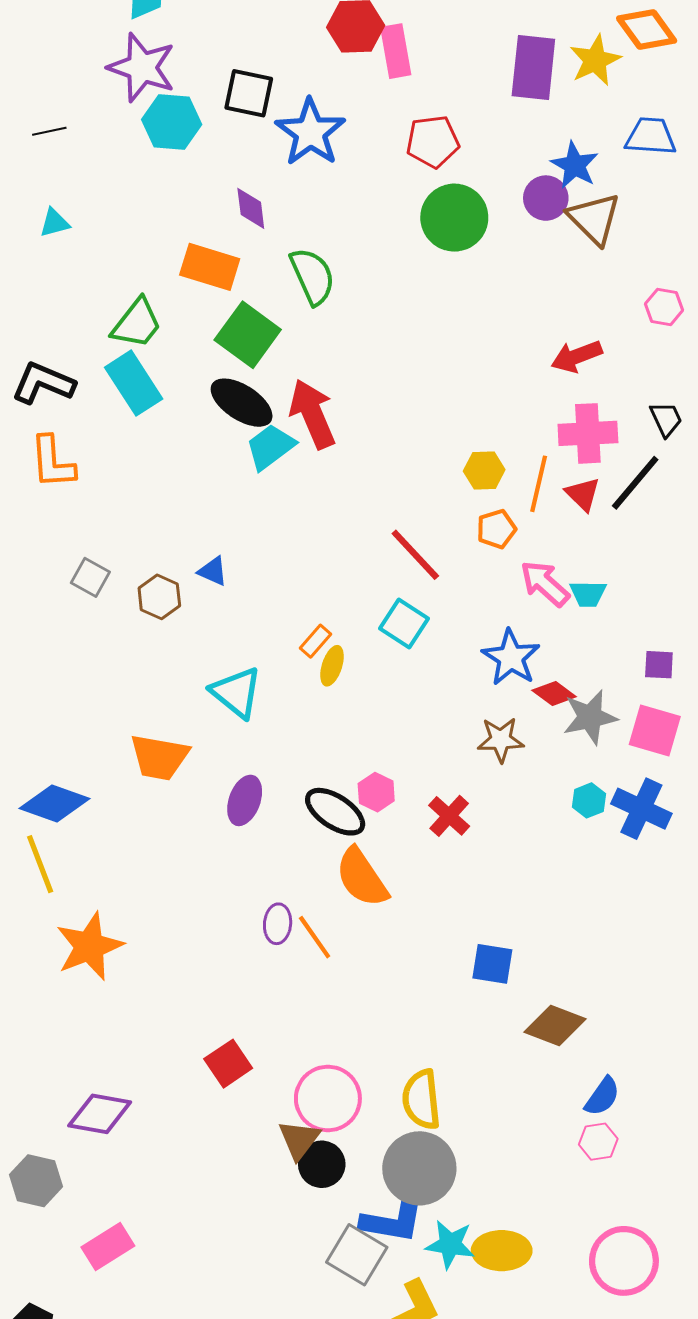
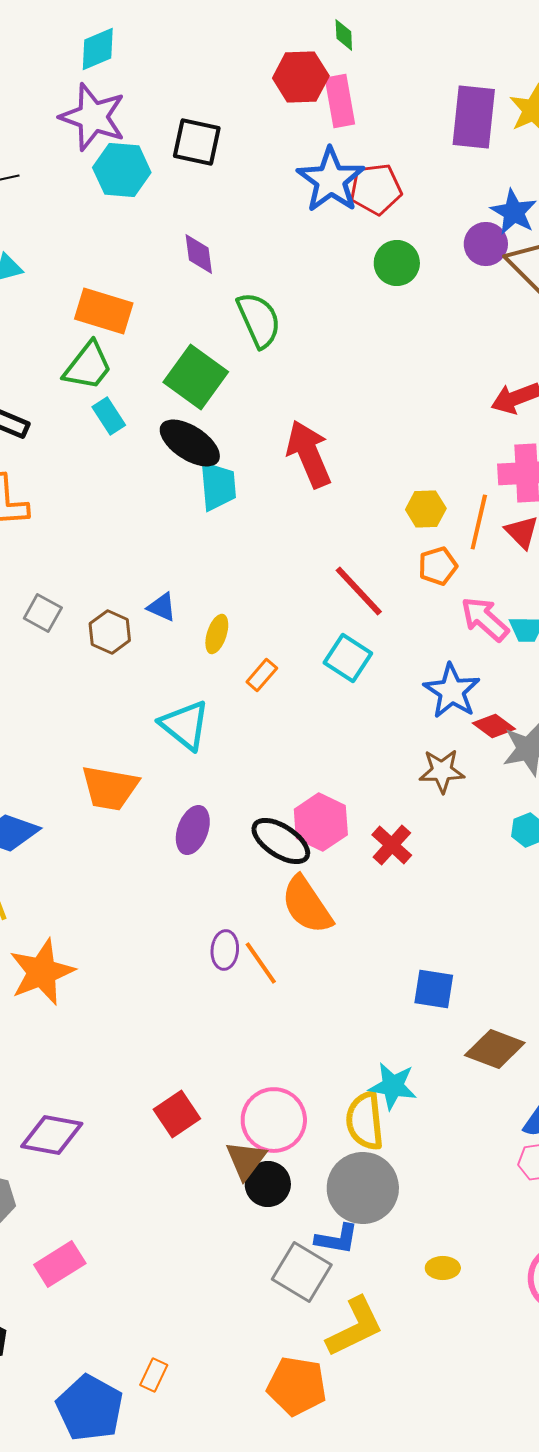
blue star: (310, 132) -> (331, 180), moved
green circle: (454, 218) -> (397, 263), size x0.7
orange rectangle: (210, 267) -> (104, 311), moved
cyan rectangle: (134, 383) -> (109, 416), moved, size x0.6
red arrow: (312, 414) -> (309, 454), moved
cyan trapezoid: (270, 447) -> (218, 486), turned 122
yellow ellipse: (332, 666) -> (217, 634), moved
pink hexagon: (376, 792) -> (321, 822), size x1.5
red square: (228, 1064) -> (177, 1114), moved
blue L-shape: (393, 1221) -> (337, 1239), size x0.7
cyan star: (450, 1244) -> (393, 1086), moved
yellow ellipse: (502, 1251) -> (443, 1268), size x0.6

